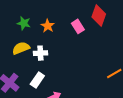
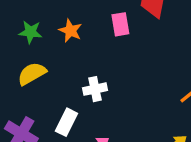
pink rectangle: (78, 26) -> (120, 24), turned 32
white cross: (40, 53) -> (95, 89), moved

